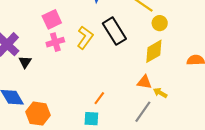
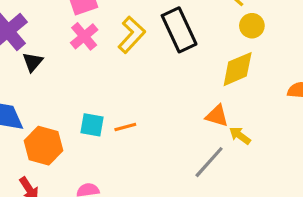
pink cross: (55, 42) -> (84, 36), turned -30
orange line: (99, 98) -> (125, 127), moved, turned 32
cyan square: (91, 119) -> (92, 125), moved

